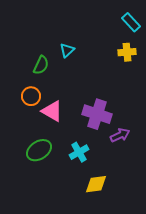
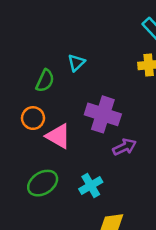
purple cross: (97, 114) -> (103, 114), moved
purple arrow: (120, 135) -> (125, 147), moved

